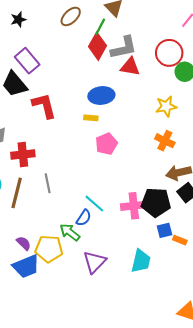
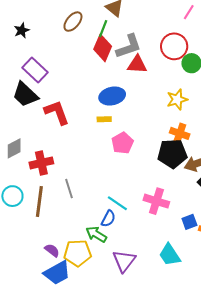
black pentagon: (156, 202) -> (172, 154), moved
pink cross: (134, 206) -> (156, 201), turned 30
cyan trapezoid: (141, 261) -> (170, 255), turned 140

